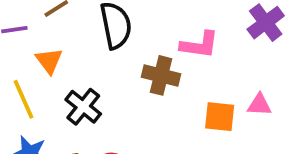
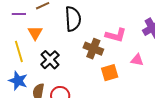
pink triangle: (259, 105) -> (137, 60), moved
orange square: (220, 117) -> (110, 73), moved, turned -30

